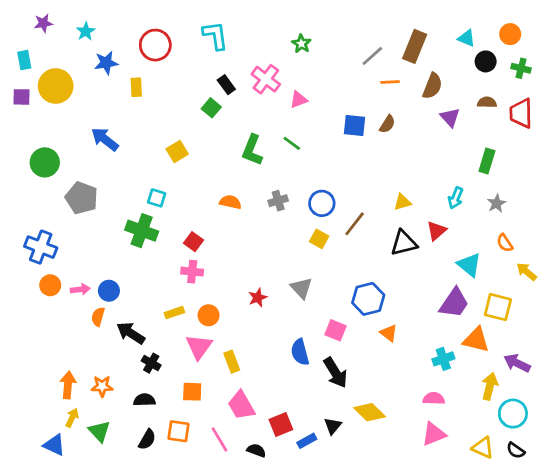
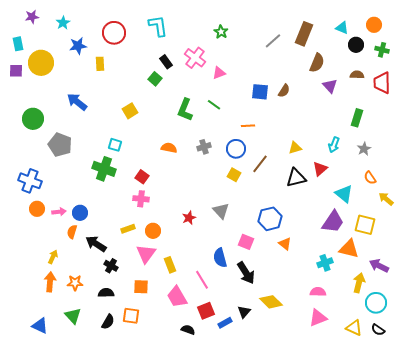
orange line: (390, 82) -> (248, 126), moved
yellow arrow: (72, 418) -> (53, 257), moved
pink line: (219, 439) -> (202, 280), moved

